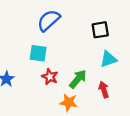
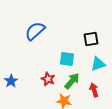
blue semicircle: (49, 20) -> (35, 31), moved
cyan square: (38, 53) -> (67, 59), moved

